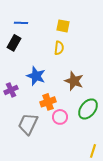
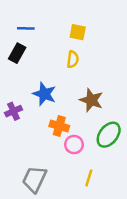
orange cross: (48, 102) -> (59, 126), turned 35
gray trapezoid: (28, 124) -> (34, 179), moved
yellow line: (93, 151) -> (89, 178), moved

